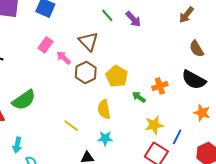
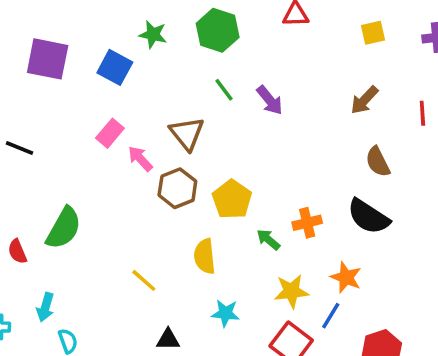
green semicircle: (24, 100) -> (64, 228), turned -30
orange star: (202, 113) -> (346, 277), moved
cyan star: (105, 138) -> (225, 313), moved

